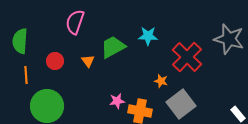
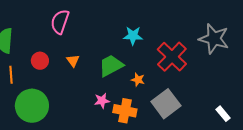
green trapezoid: (113, 47) -> (111, 66), moved
orange star: (161, 81) -> (138, 80), moved

